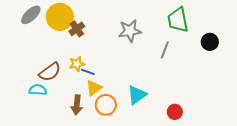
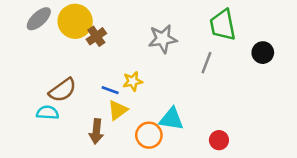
yellow star: (77, 64) -> (133, 81), moved
cyan triangle: (137, 95) -> (171, 119), turned 45
orange circle: (106, 105) -> (149, 135), moved

